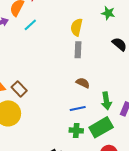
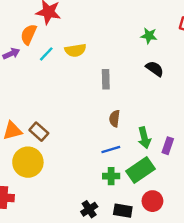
green star: (108, 13) -> (149, 36), moved
yellow semicircle: (77, 27) -> (75, 50), moved, turned -108
brown semicircle: (83, 83) -> (115, 118), turned -104

